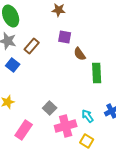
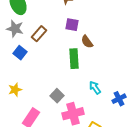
green rectangle: (97, 73) -> (74, 59), moved
cyan arrow: (88, 116) -> (95, 88), moved

